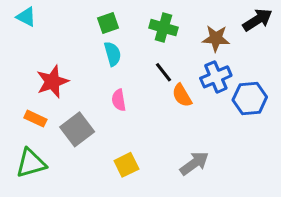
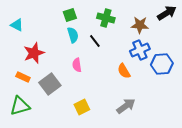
cyan triangle: (26, 17) -> (17, 25), moved
black line: (163, 72) -> (95, 41), moved
orange semicircle: (182, 95) -> (124, 71), moved

